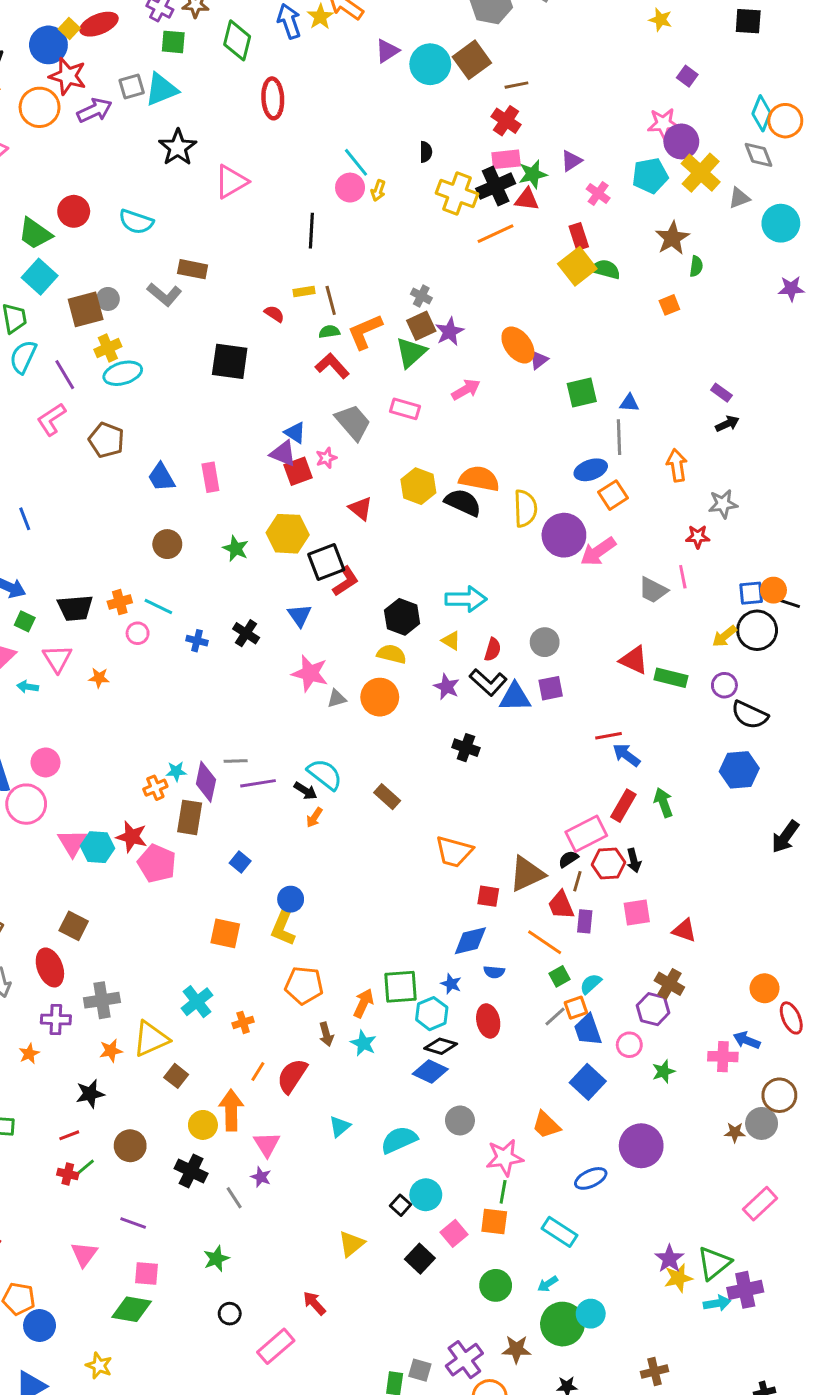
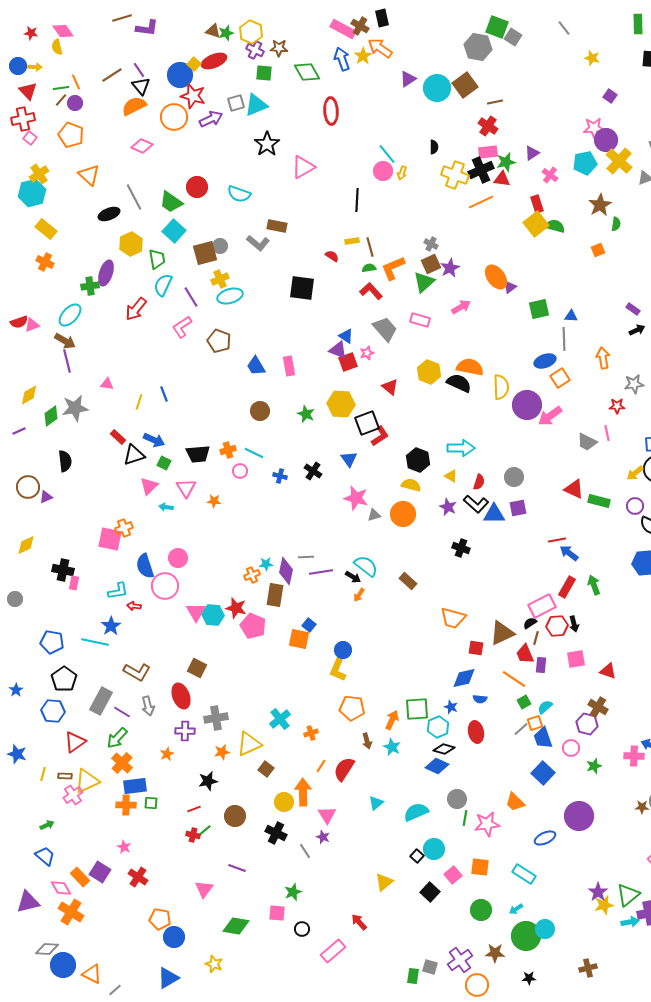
green diamond: (237, 40) -> (307, 72), turned -44
orange square: (225, 933) -> (299, 639), moved
green line: (503, 1192) -> (465, 818), moved
pink square: (147, 1274) -> (277, 913), moved

